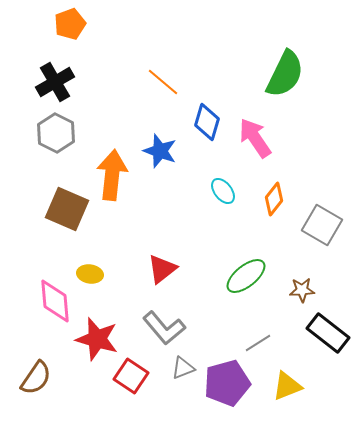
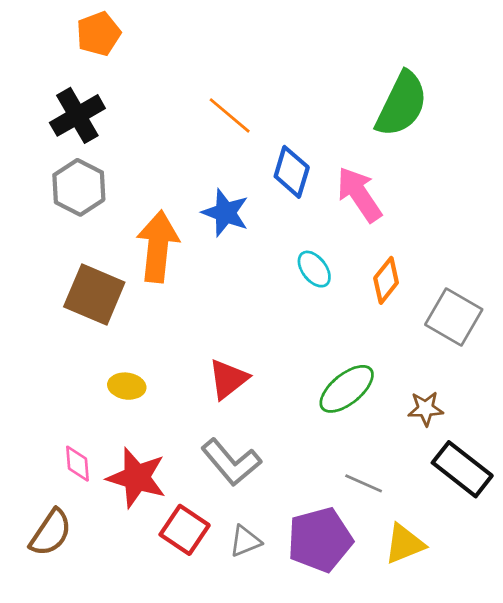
pink diamond: (55, 301) -> (77, 464), moved, size x0.6
gray line: (258, 343) -> (364, 483), turned 56
gray triangle: (183, 368) -> (245, 541), moved

